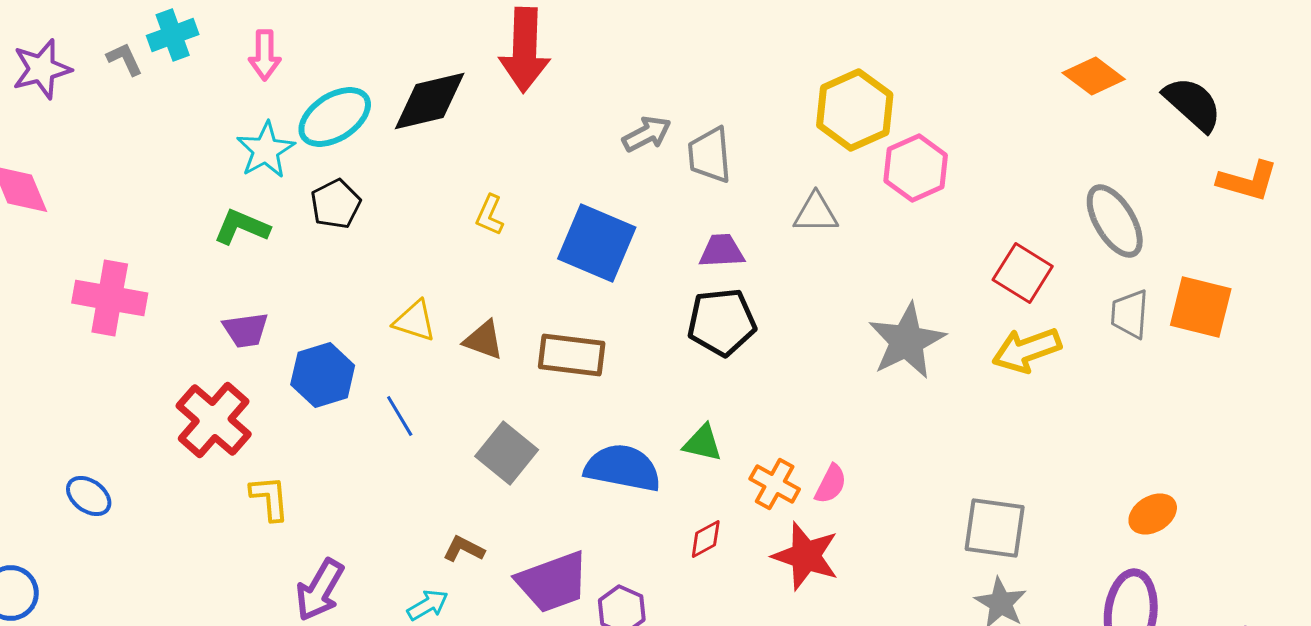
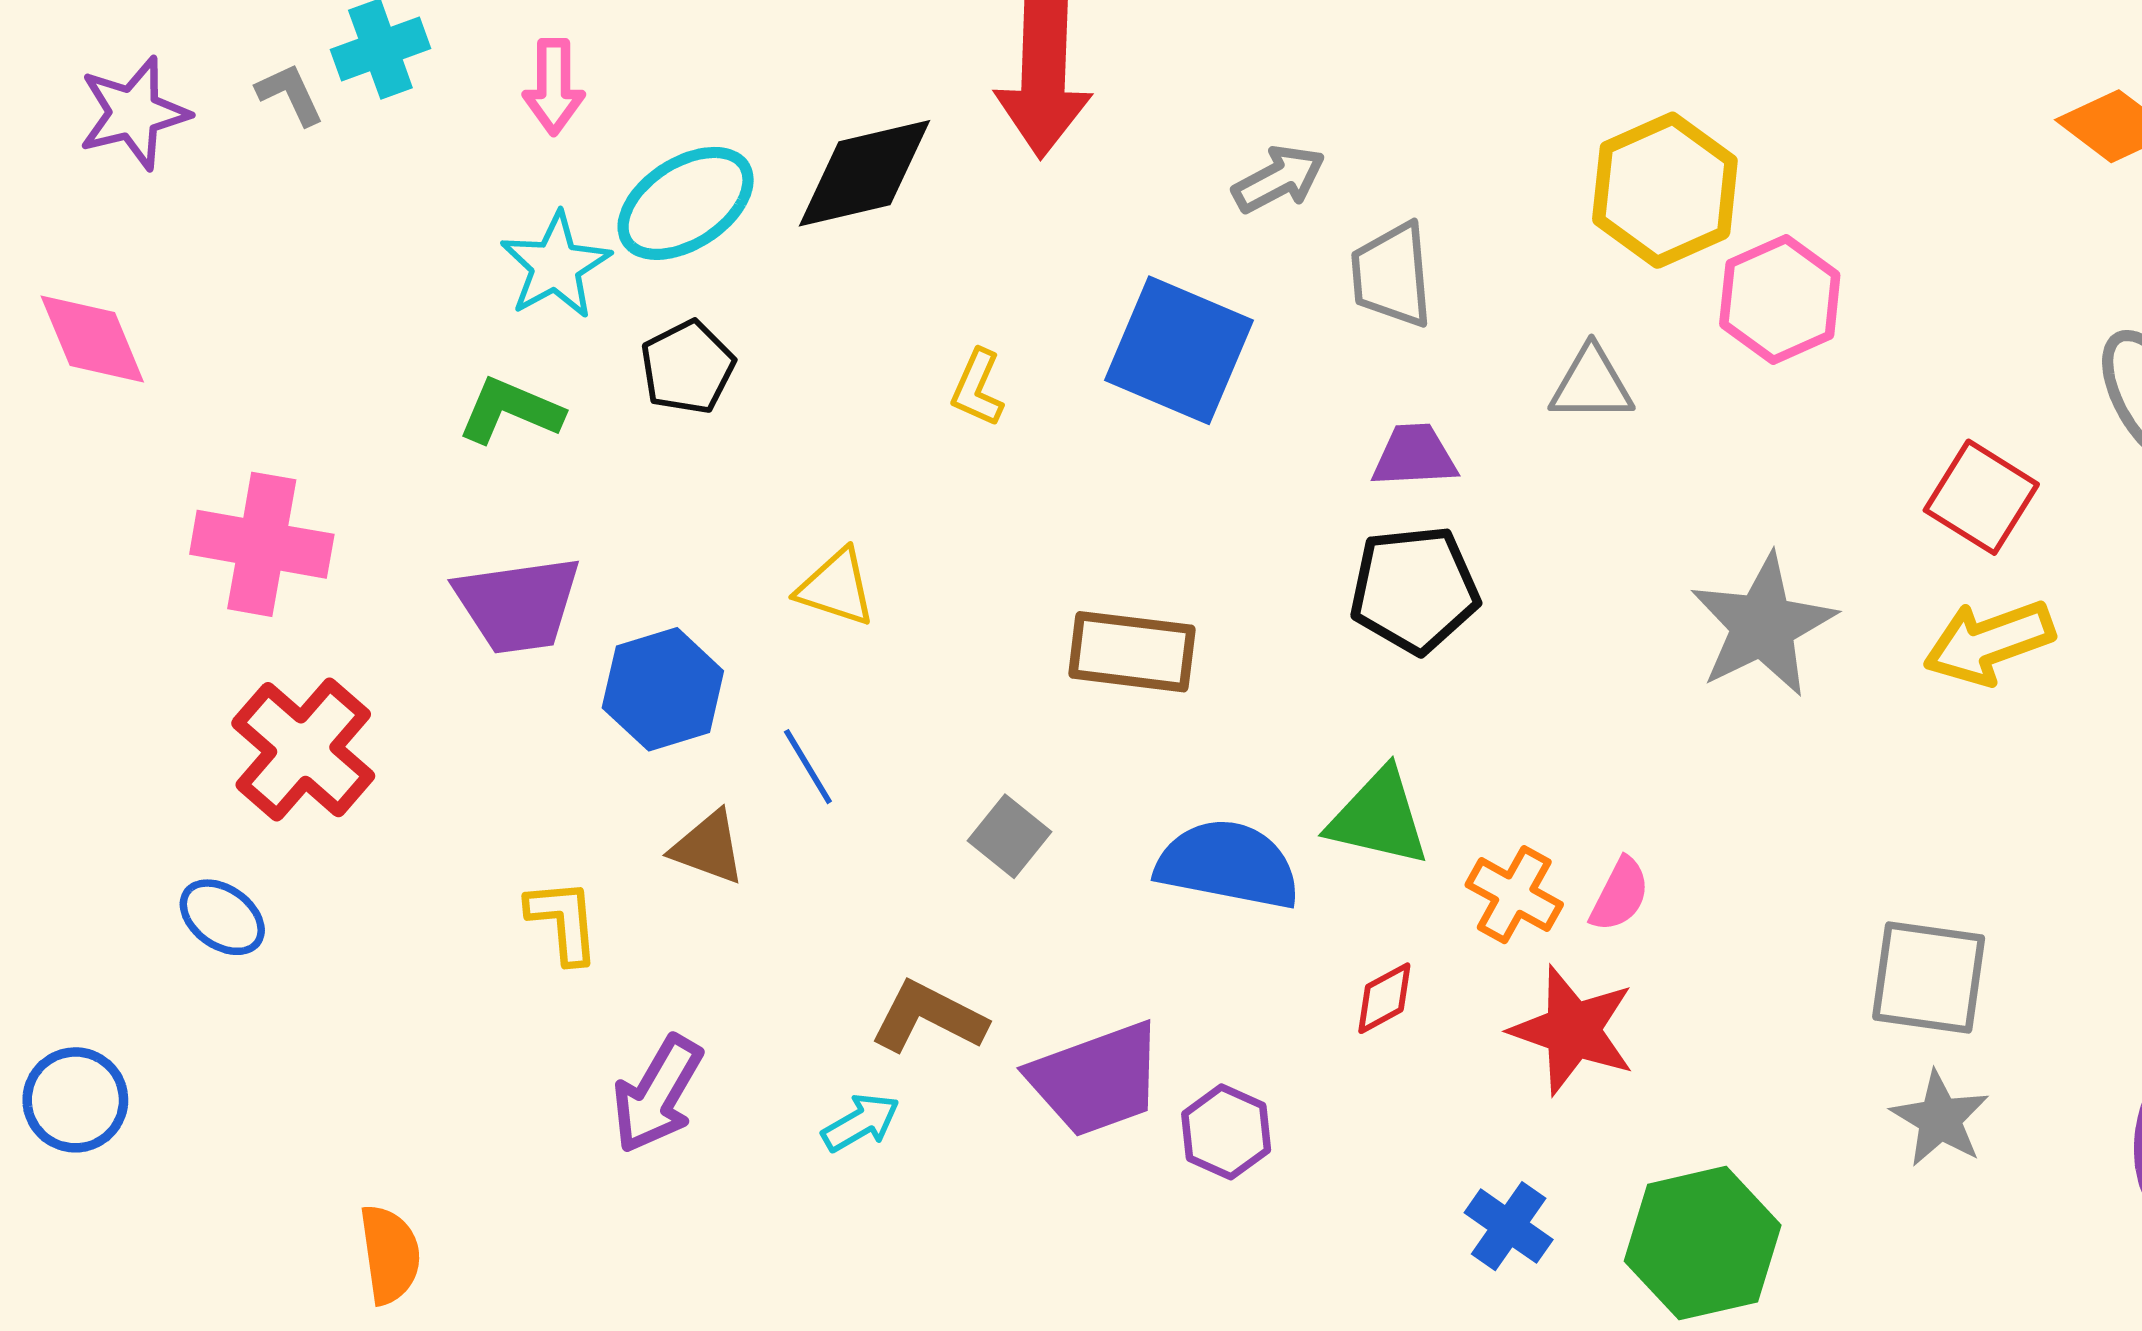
gray arrow: (647, 134) -> (1279, 179), moved
blue square: (597, 243) -> (1179, 350), moved
purple trapezoid: (246, 330) -> (518, 605), size x1.5
brown triangle: (484, 340) -> (708, 848), moved
red cross: (214, 420) -> (303, 750), moved
green triangle: (703, 443) -> (1379, 817), size x1.4
gray square: (507, 453) -> (1010, 836), size x0.7
brown L-shape: (464, 549) -> (929, 1017), size x1.5

